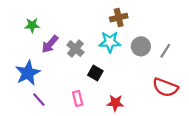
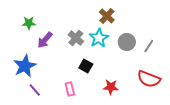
brown cross: (119, 18) -> (107, 16), turned -35
cyan star: (110, 42) -> (99, 38), turned -30
gray cross: (75, 49) -> (76, 38), moved
red star: (115, 103) -> (111, 87), moved

